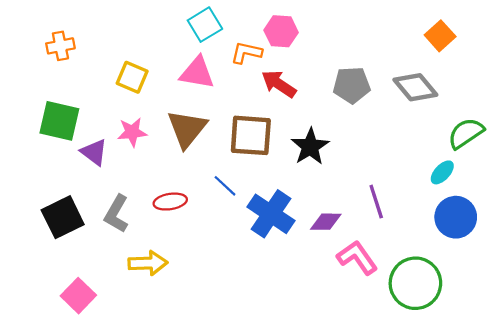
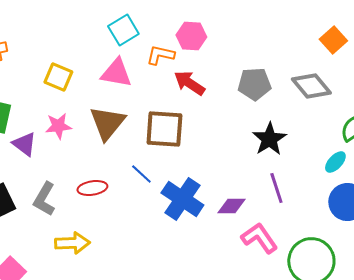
black star: (310, 147) -> (269, 139), moved

